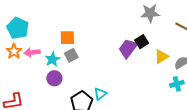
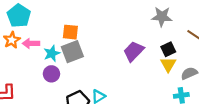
black square: (142, 42) -> (168, 49), moved
gray square: (71, 55) -> (72, 52), size x1.5
yellow triangle: (161, 57) -> (168, 64), turned -35

